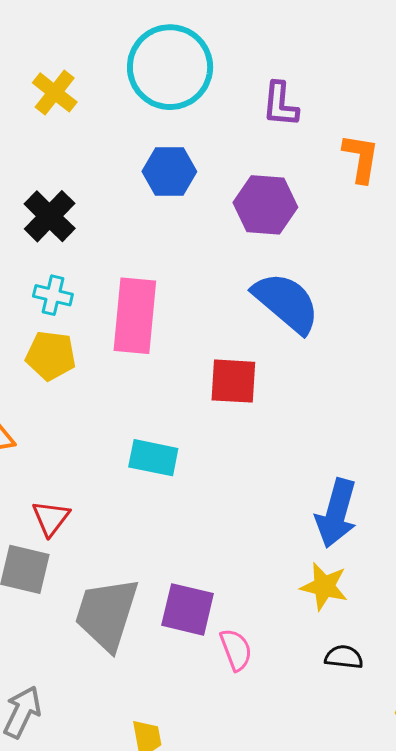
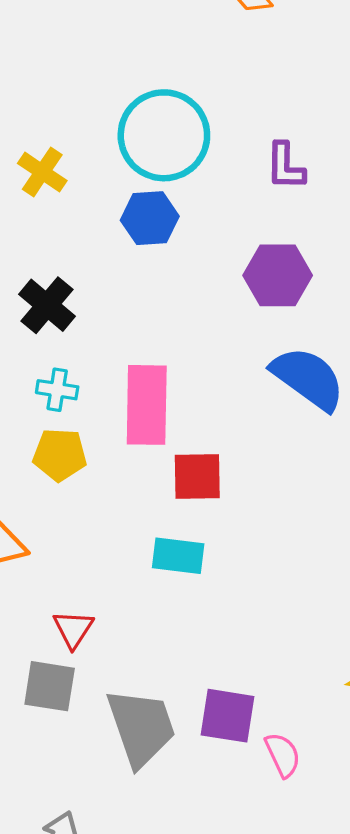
blue hexagon: (169, 171) -> (150, 218), moved
red square: (233, 381) -> (197, 476), moved
gray trapezoid: (107, 614) -> (141, 727), turned 148

